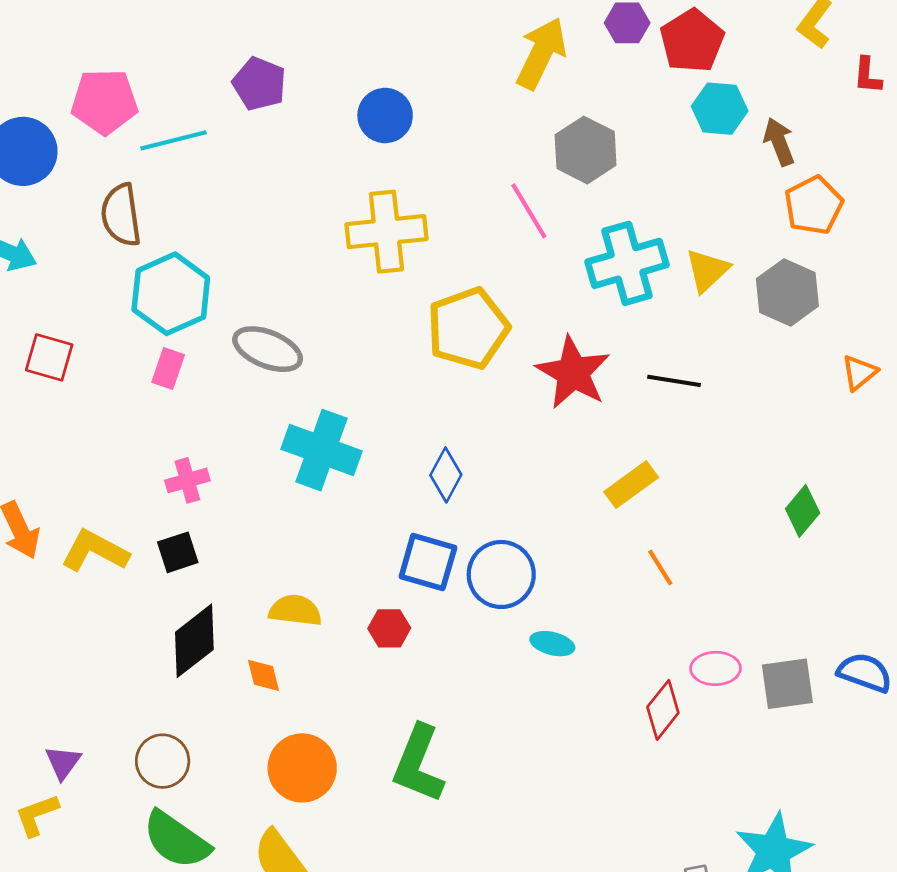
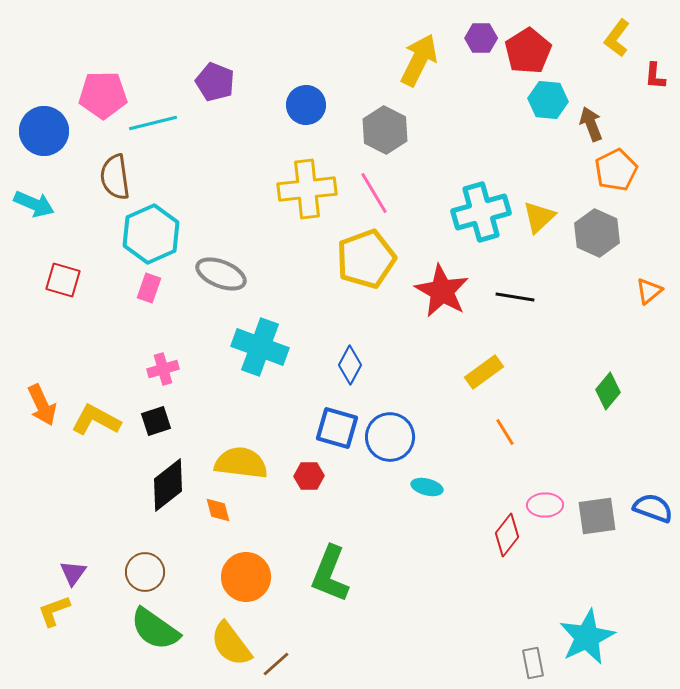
gray hexagon: (586, 150) -> (385, 130), moved
pink line: (529, 211) -> (374, 193), moved
yellow semicircle: (295, 610) -> (241, 463), size x1.4

